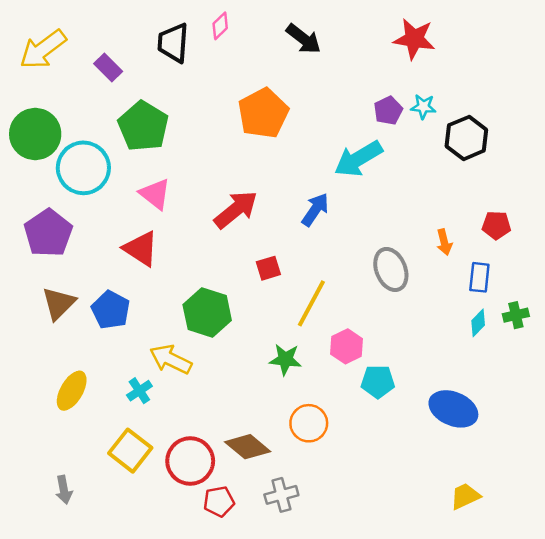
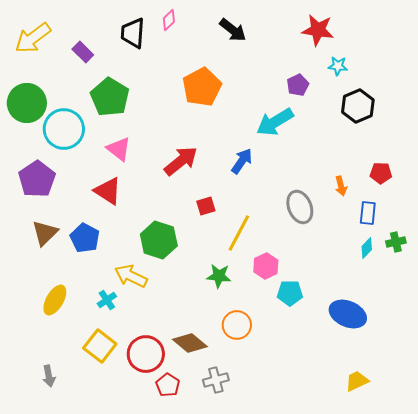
cyan star: (423, 107) -> (338, 66), moved
red pentagon: (219, 501) -> (168, 385), turned -30

